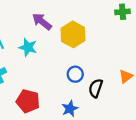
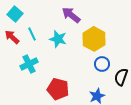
yellow hexagon: (73, 34) -> (94, 39), moved

